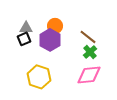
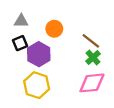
gray triangle: (26, 28) -> (21, 21), moved
purple hexagon: (50, 40) -> (39, 54), moved

